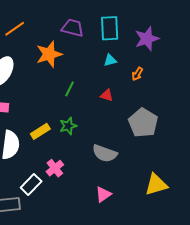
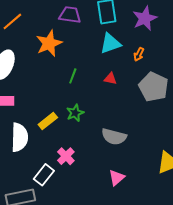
cyan triangle: (110, 60) -> (110, 43), size x1.6
gray pentagon: (143, 123) -> (154, 87), moved

